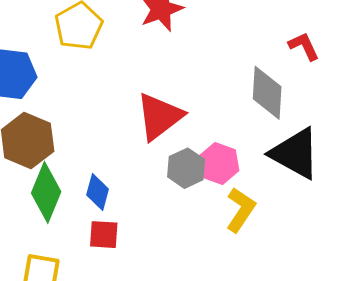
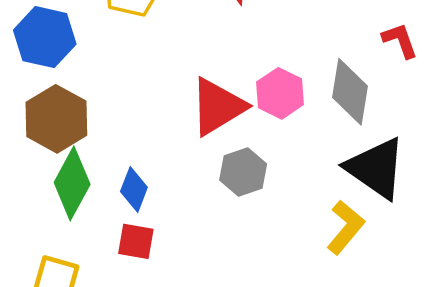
pink hexagon: (219, 163) -> (280, 93), moved
yellow L-shape: (241, 210) -> (346, 227), moved

